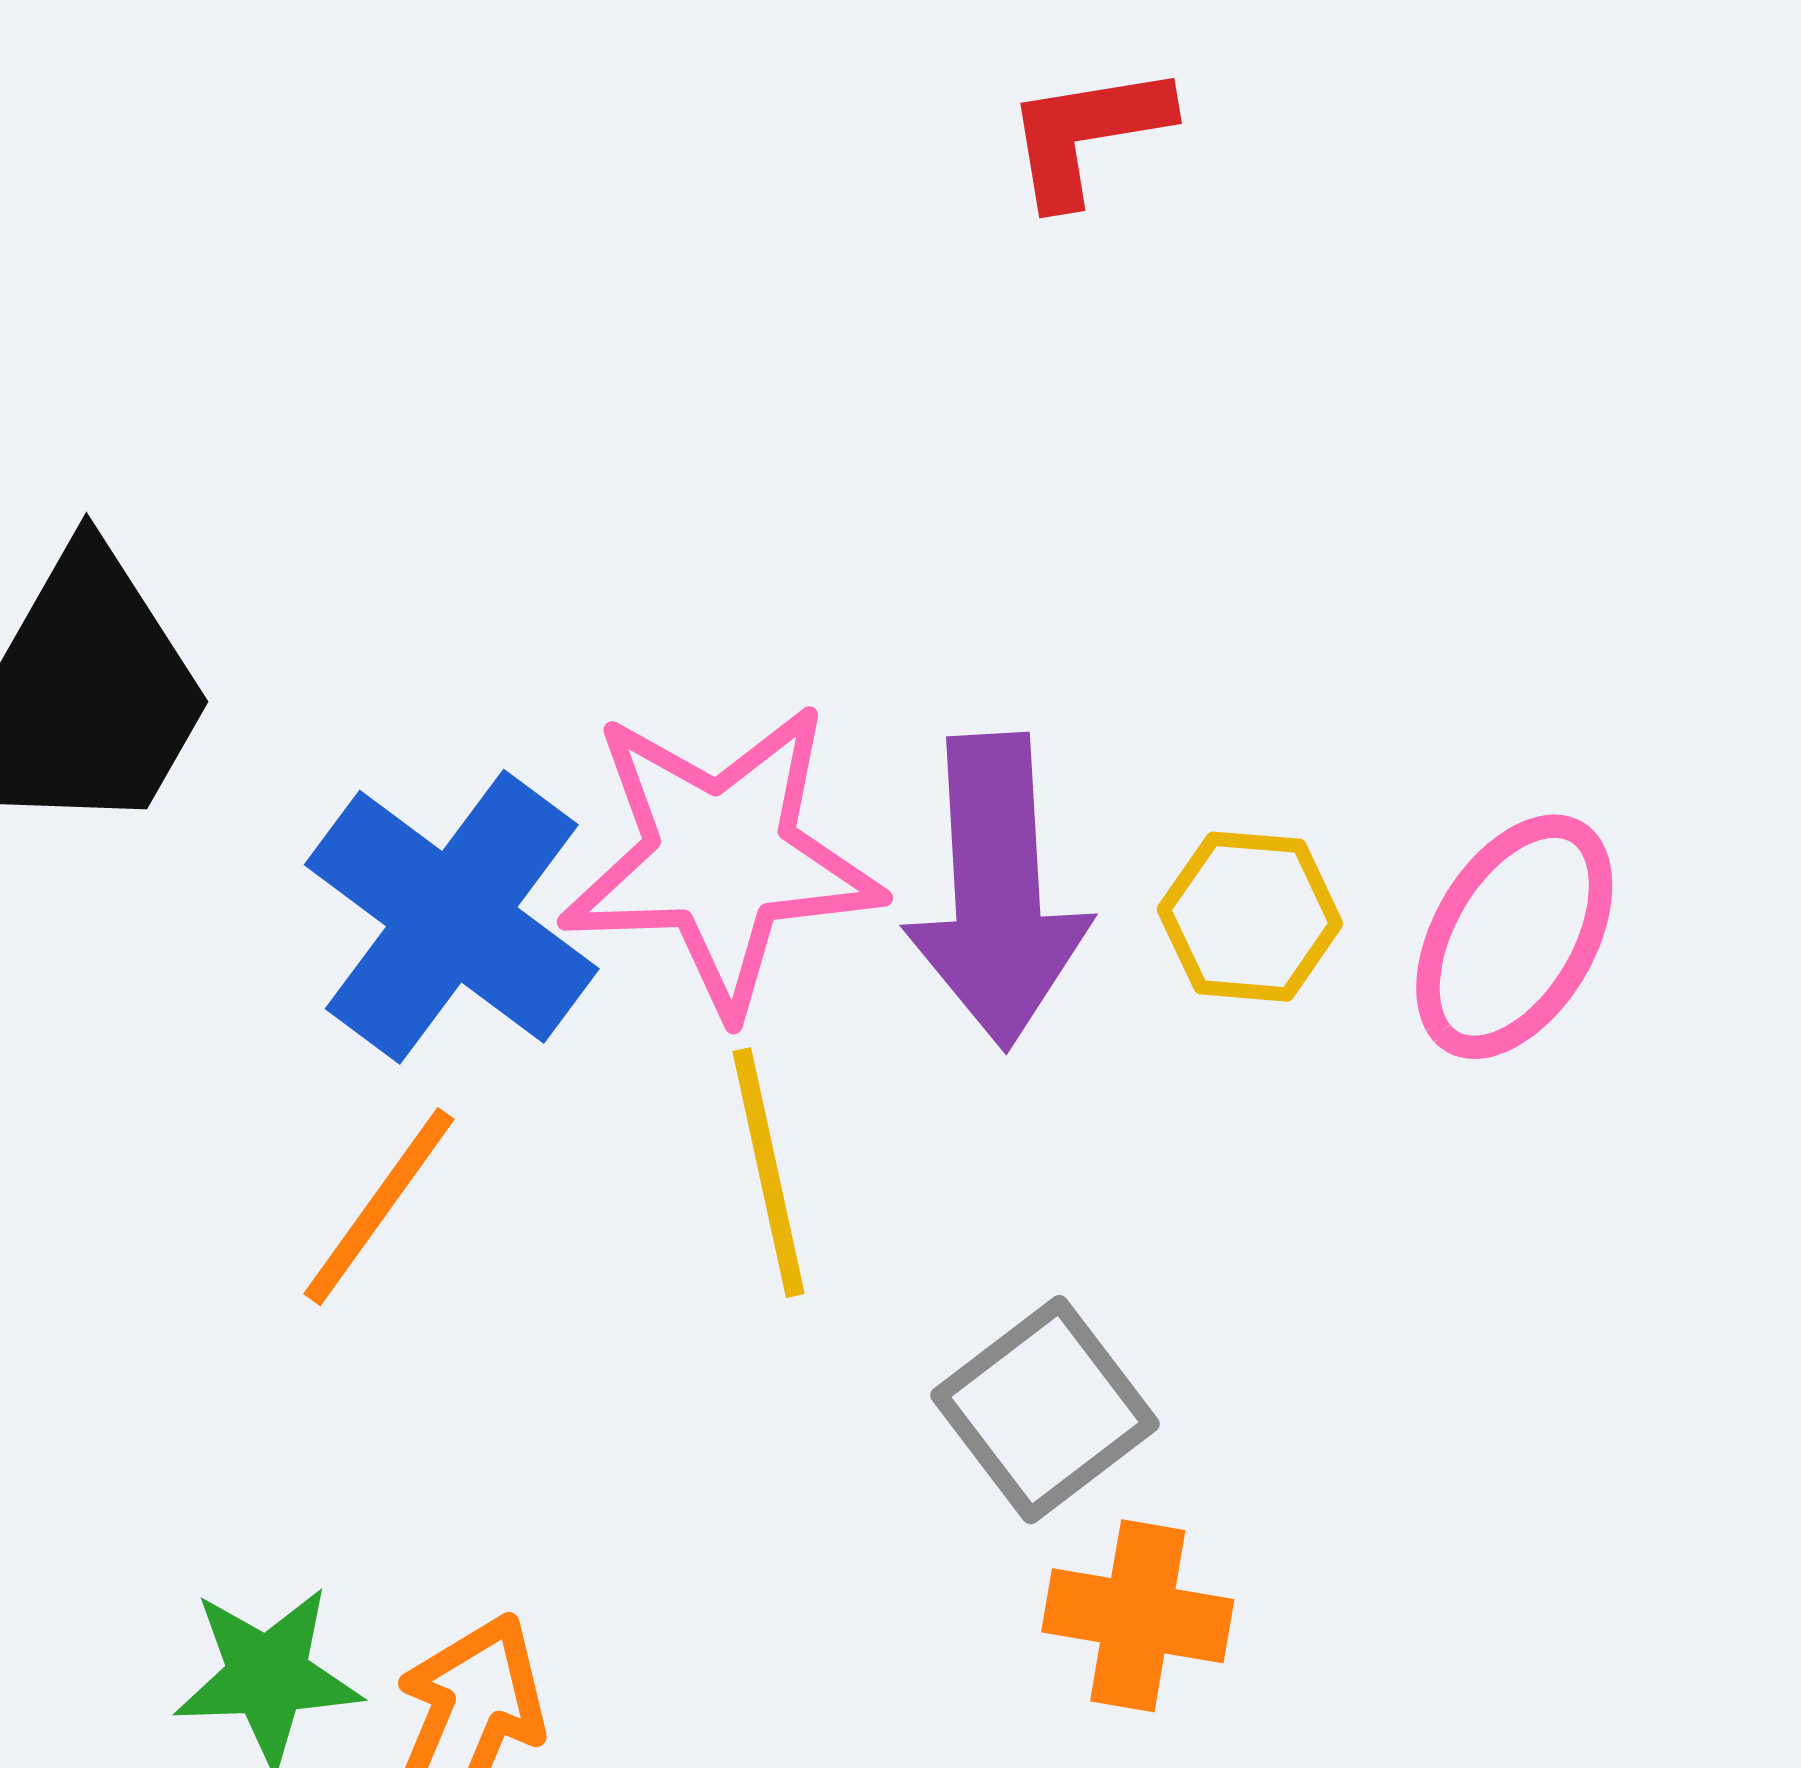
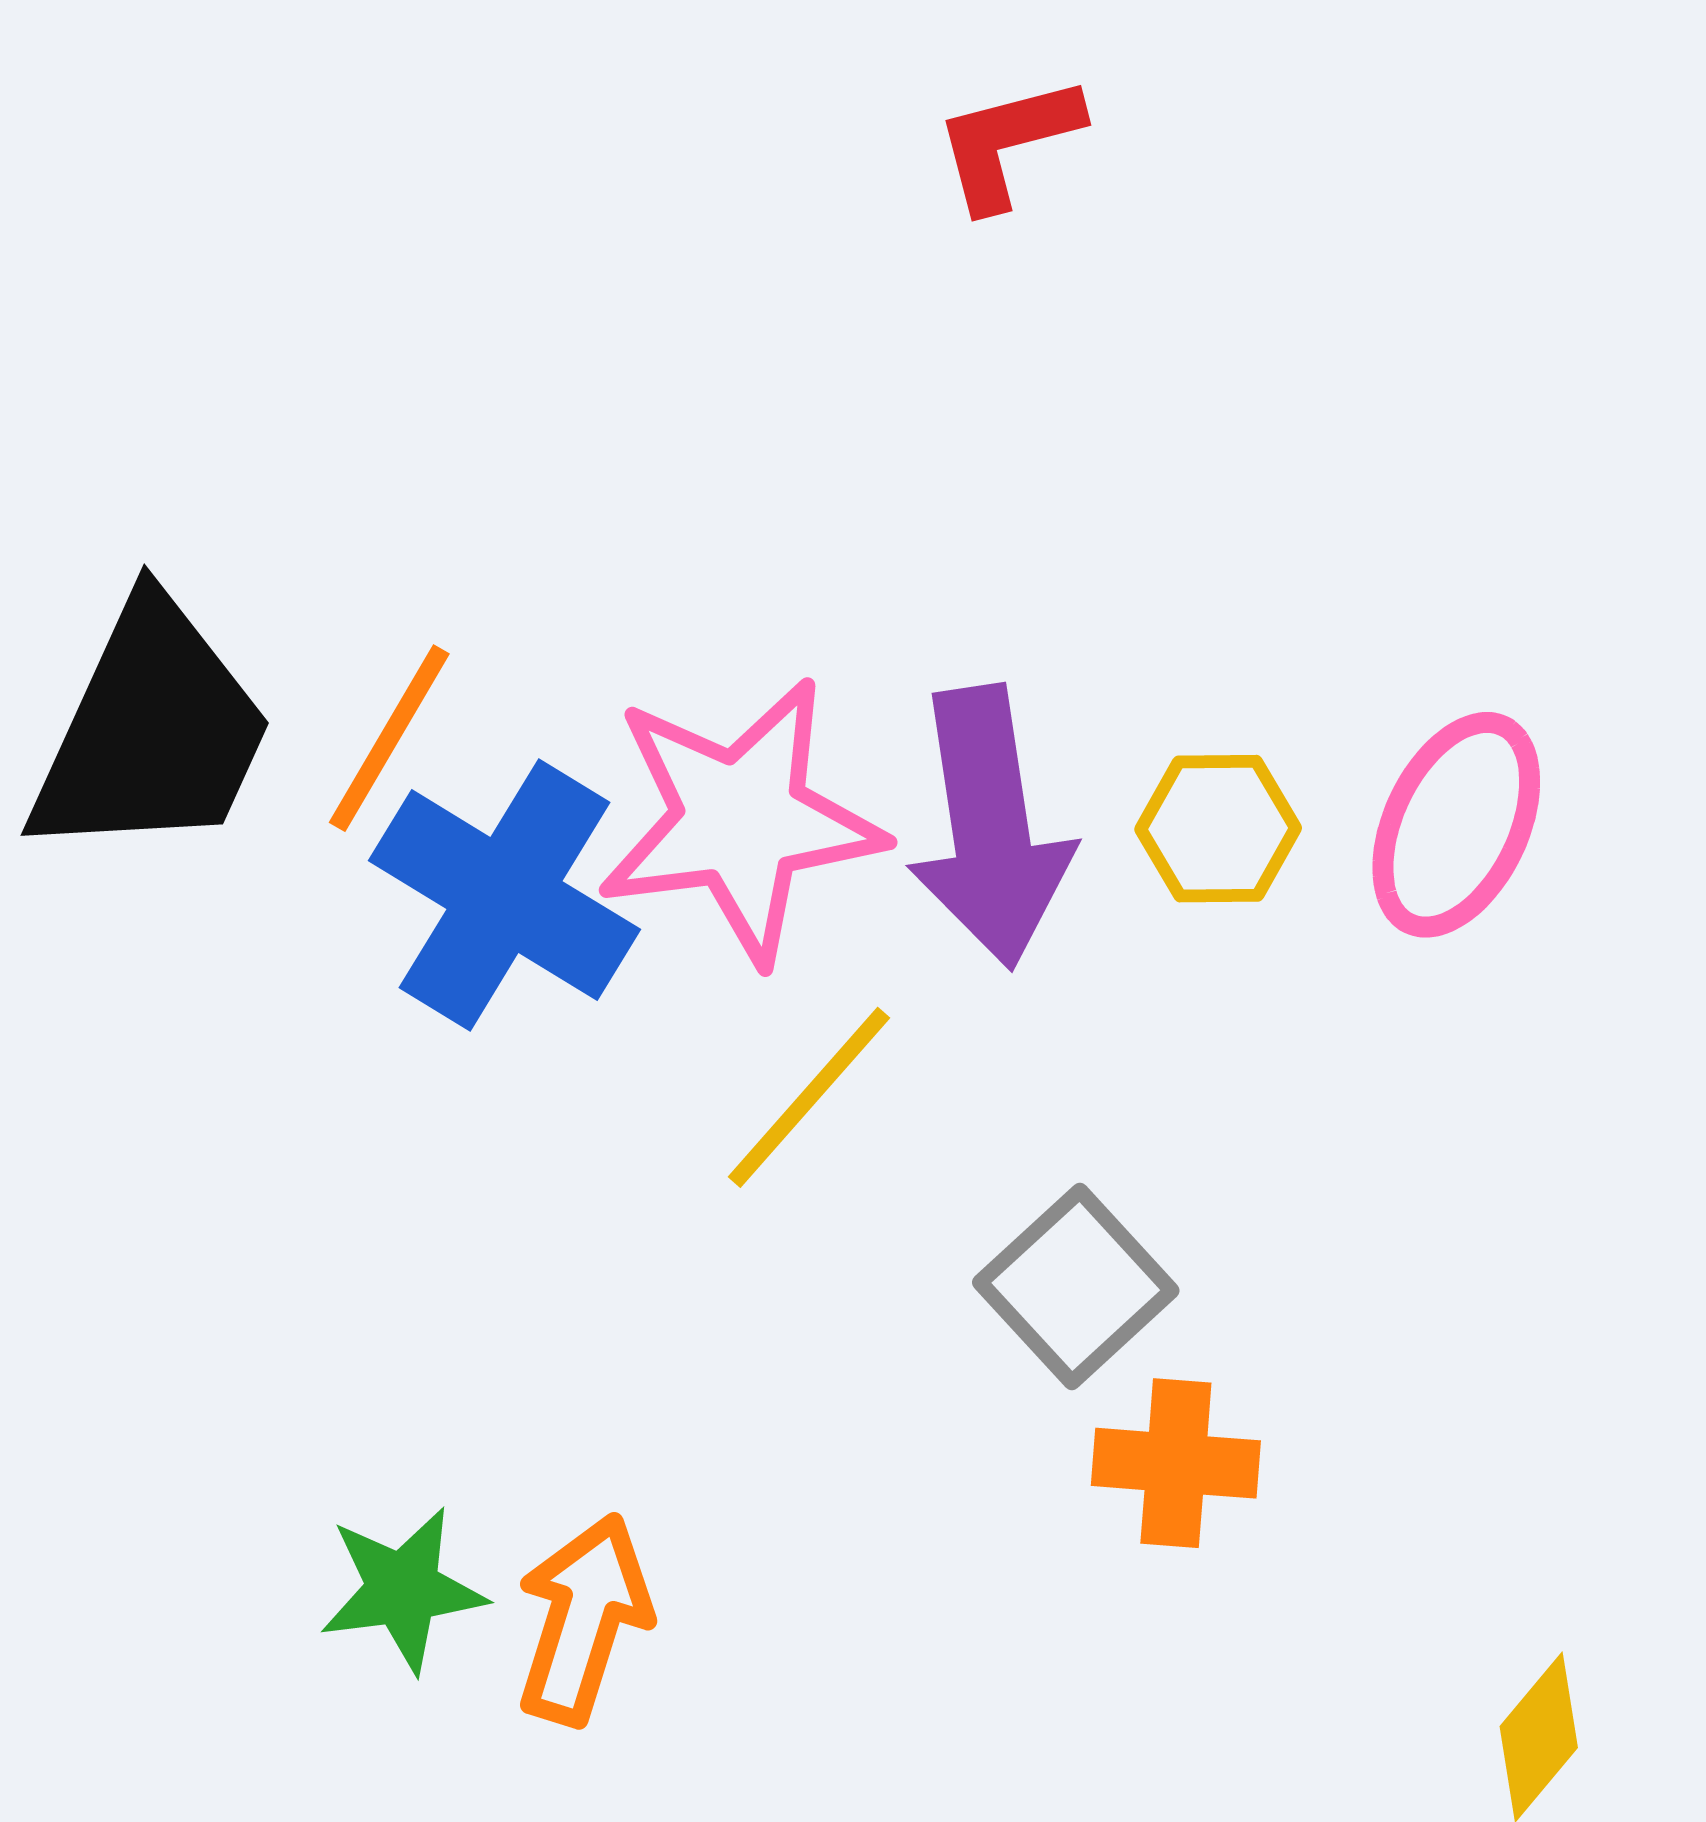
yellow line: (769, 1173) -> (809, 1097), turned 59
orange line: (379, 1207) -> (389, 738), moved

